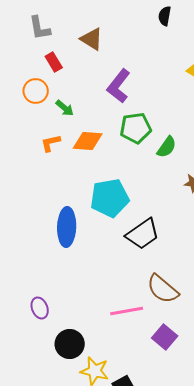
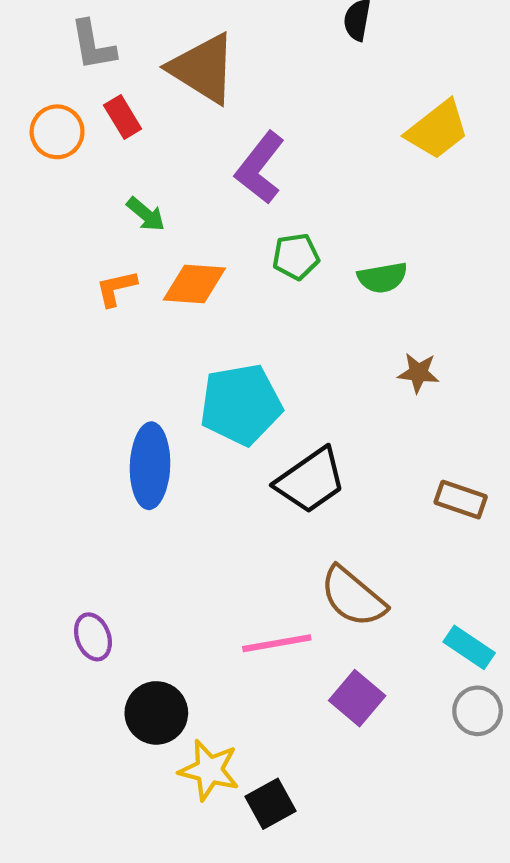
brown triangle: (92, 39) -> (203, 68), size x1.5
orange circle: (36, 91) -> (57, 132), moved
green pentagon: (136, 128) -> (296, 257), size x0.7
green semicircle: (167, 147) -> (382, 278), moved, turned 45

